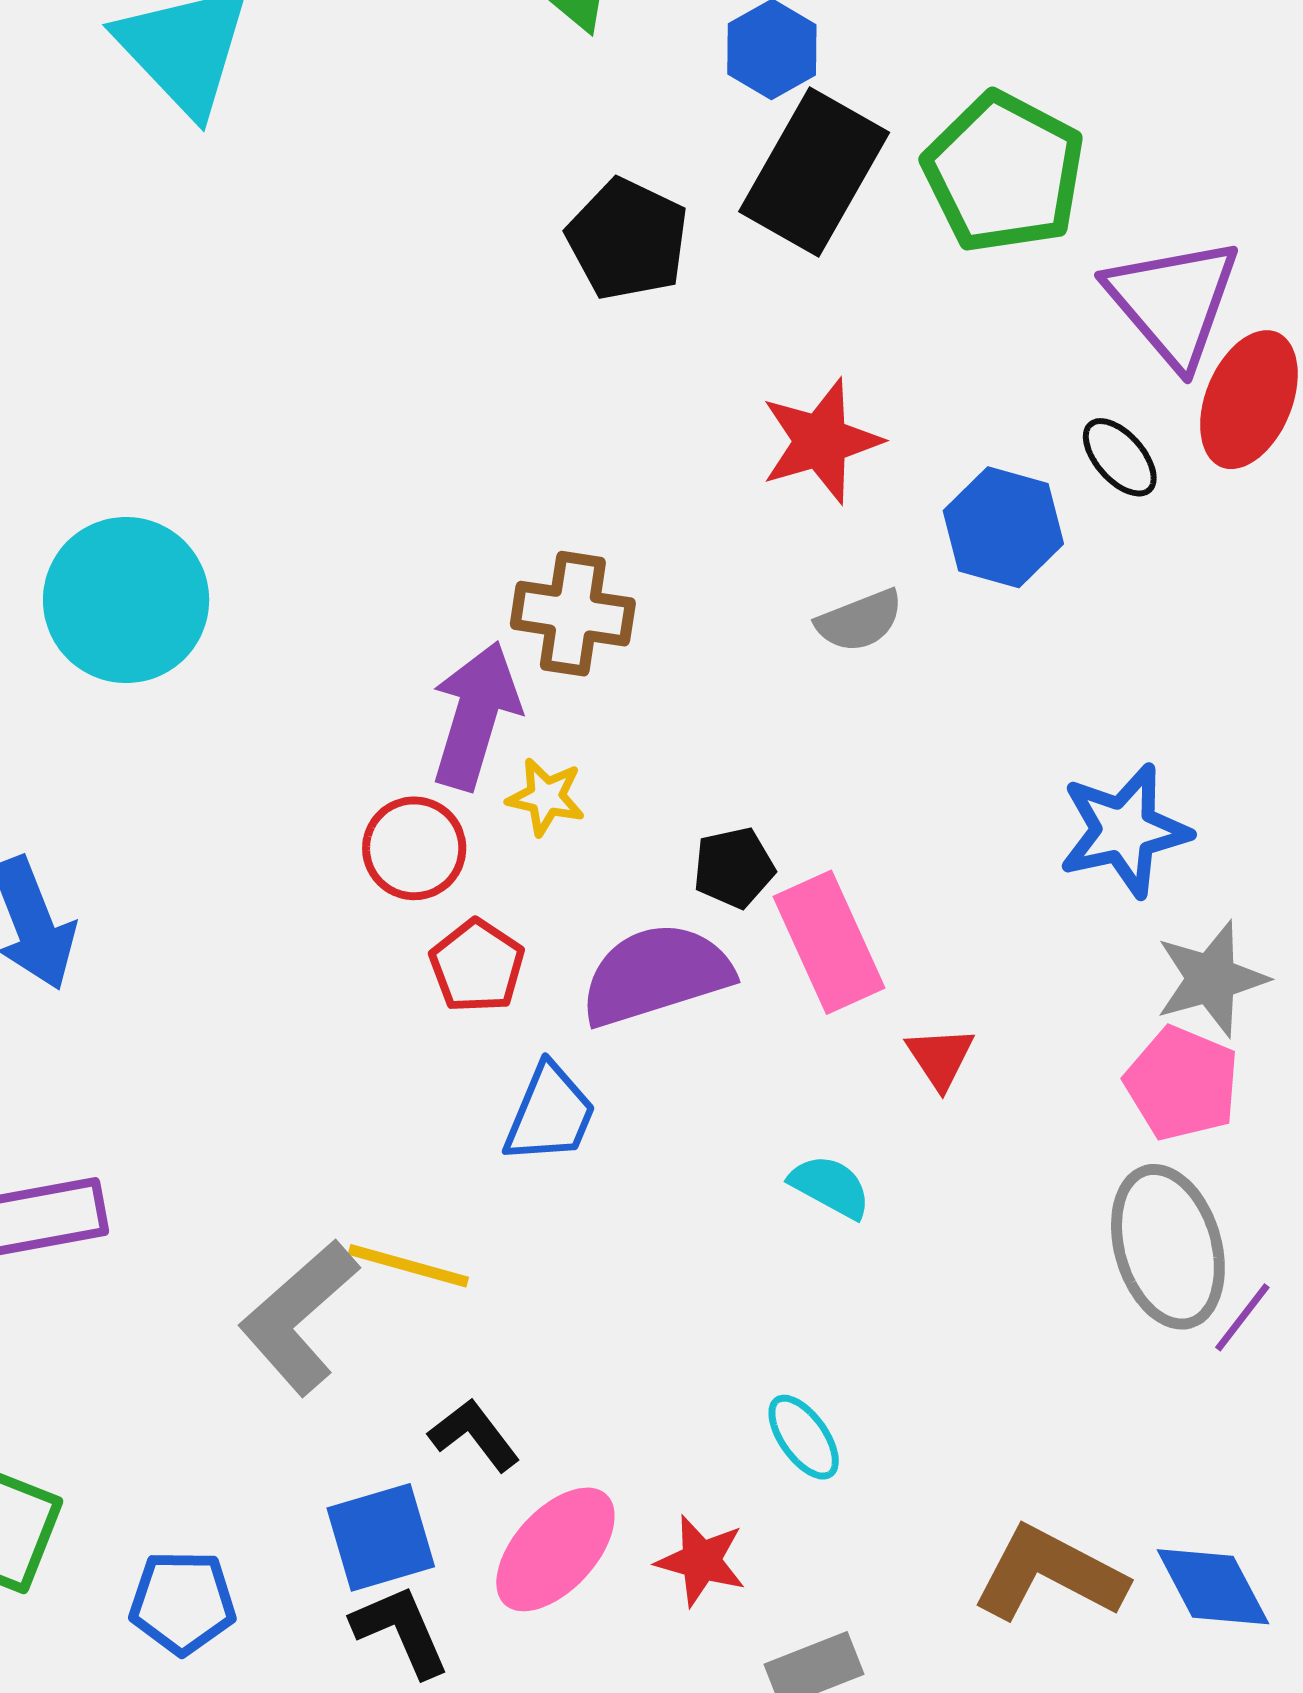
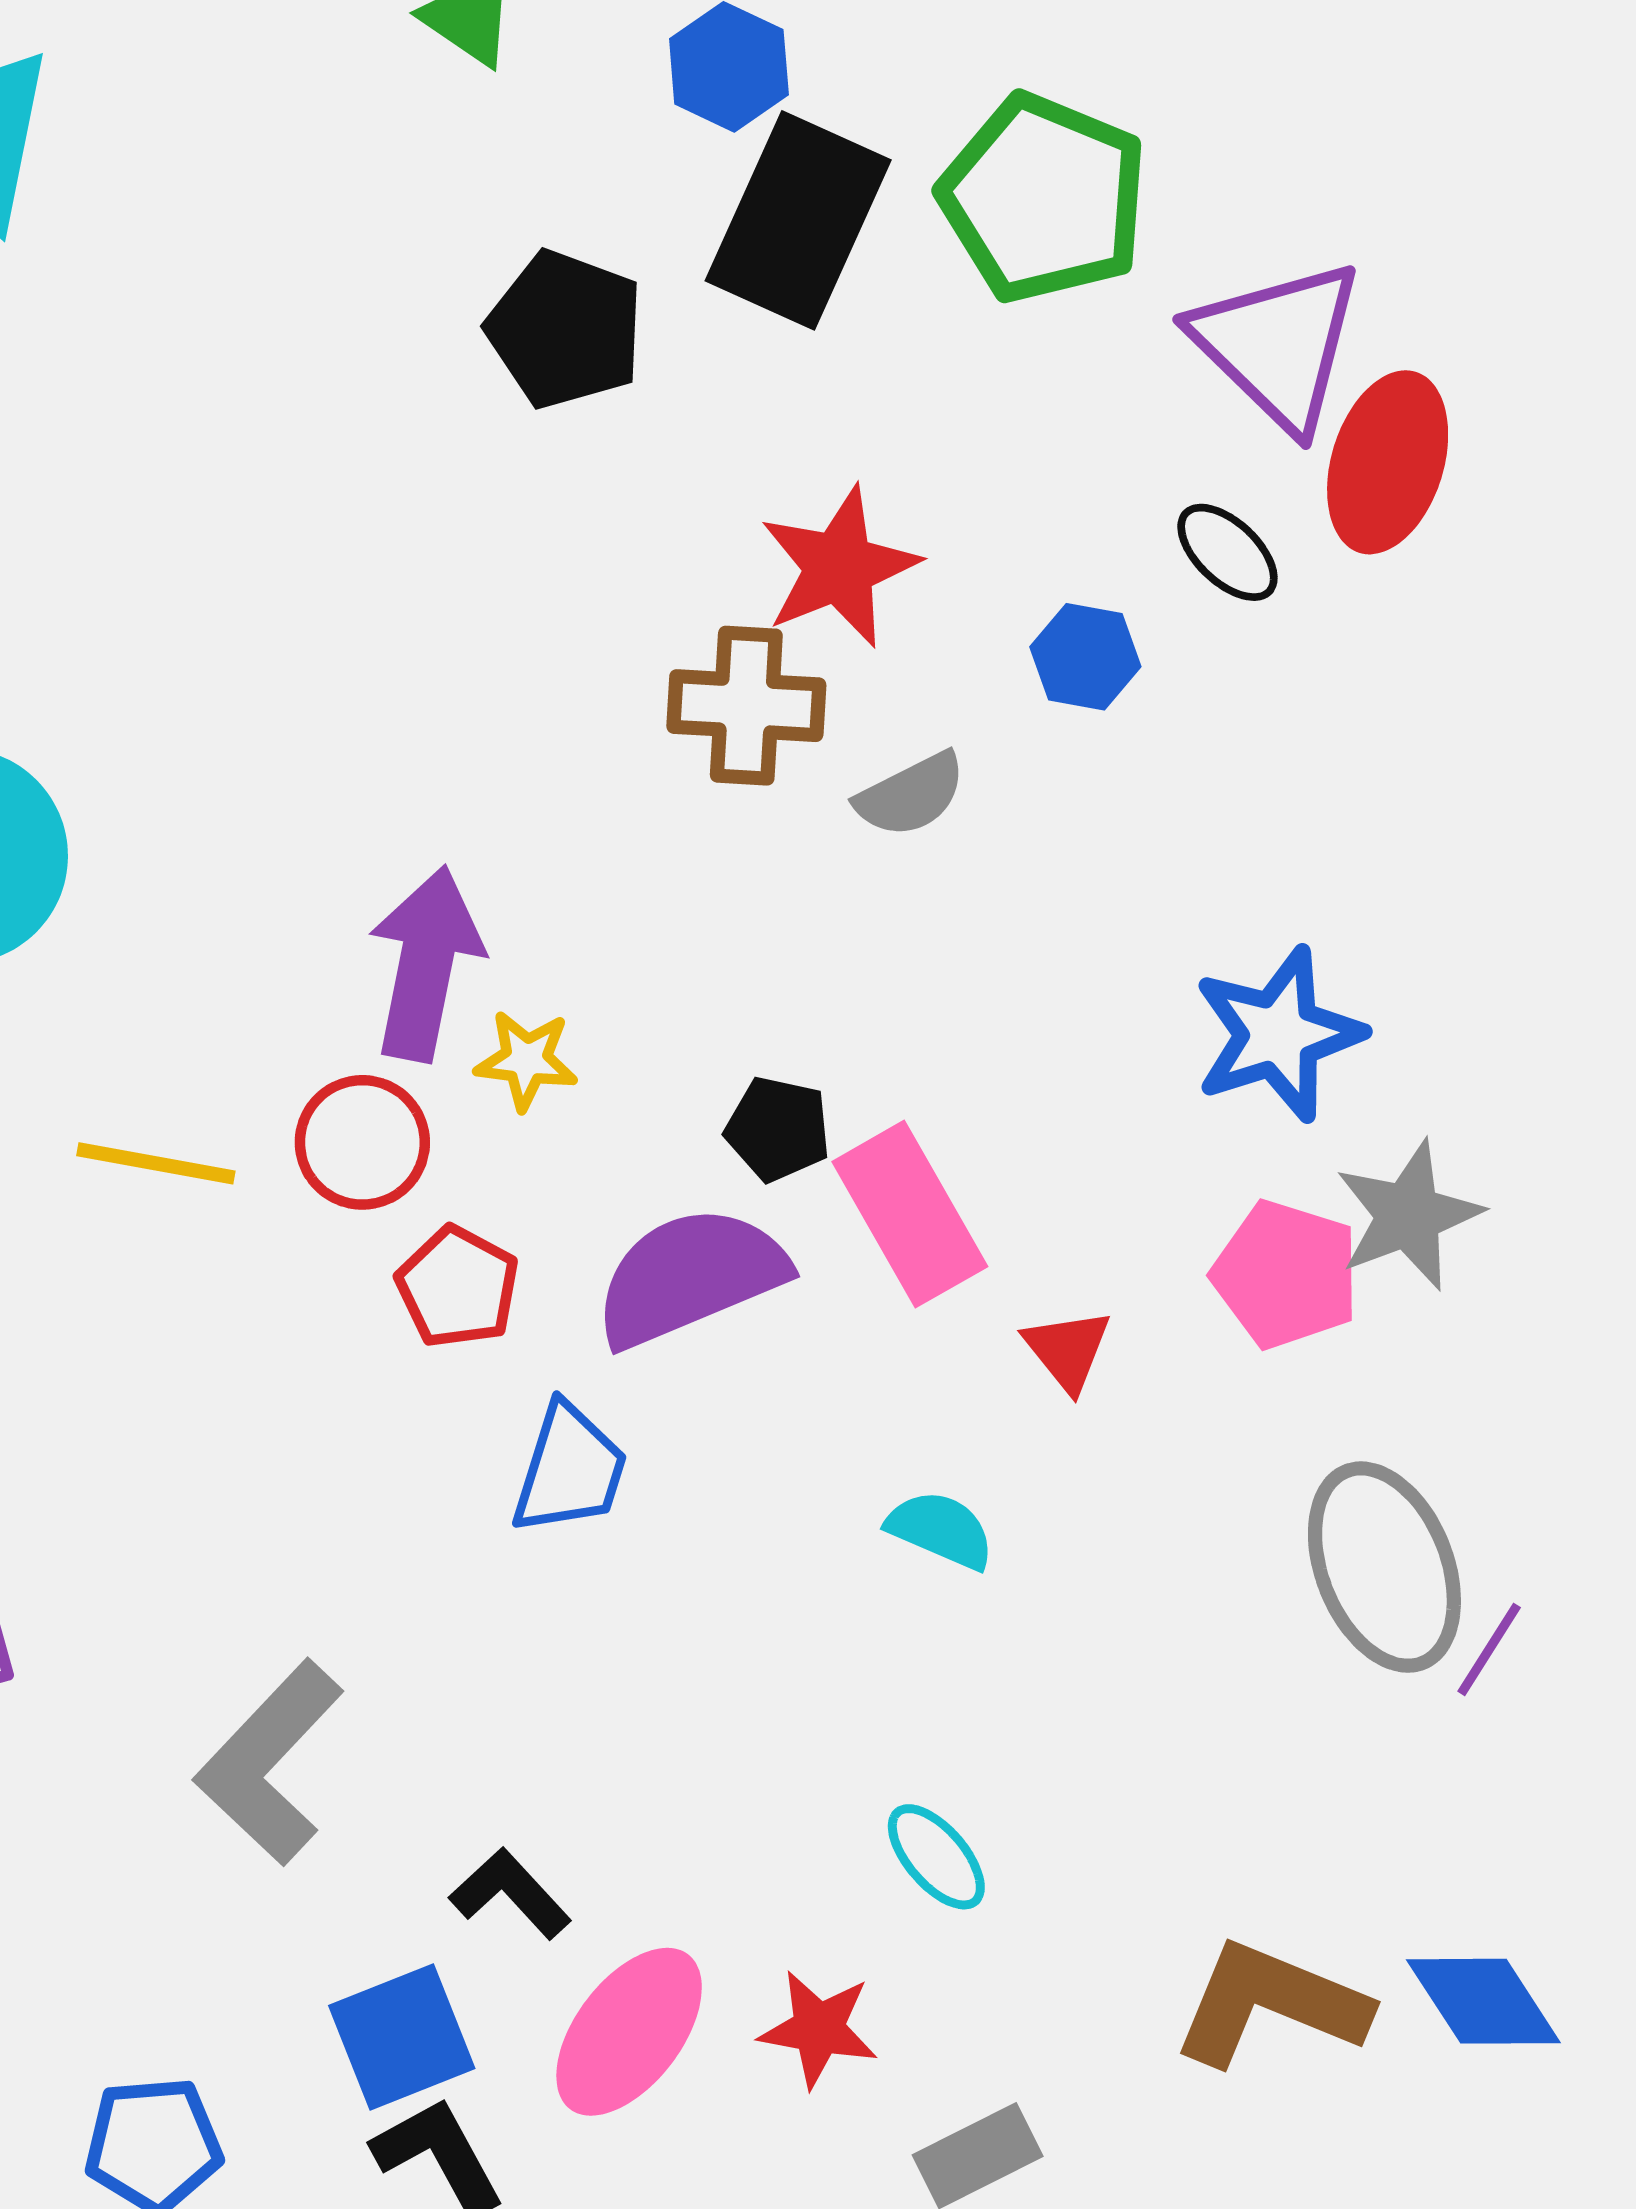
blue hexagon: (1003, 527) -> (1085, 657), size x0.7
brown cross: (573, 614) -> (746, 706), moved
black pentagon: (734, 868) -> (778, 1129), turned 30
pink pentagon: (1182, 1083) -> (1286, 1274), moved
yellow line: (408, 1266) -> (156, 1163), moved

